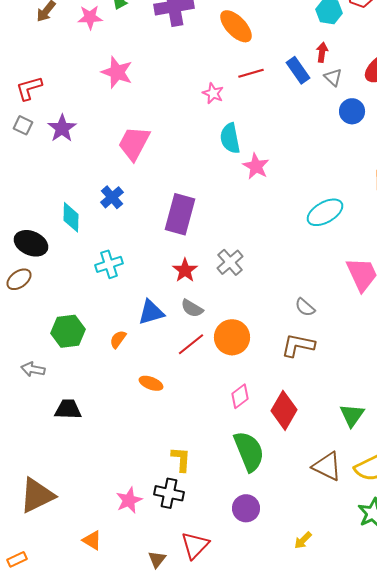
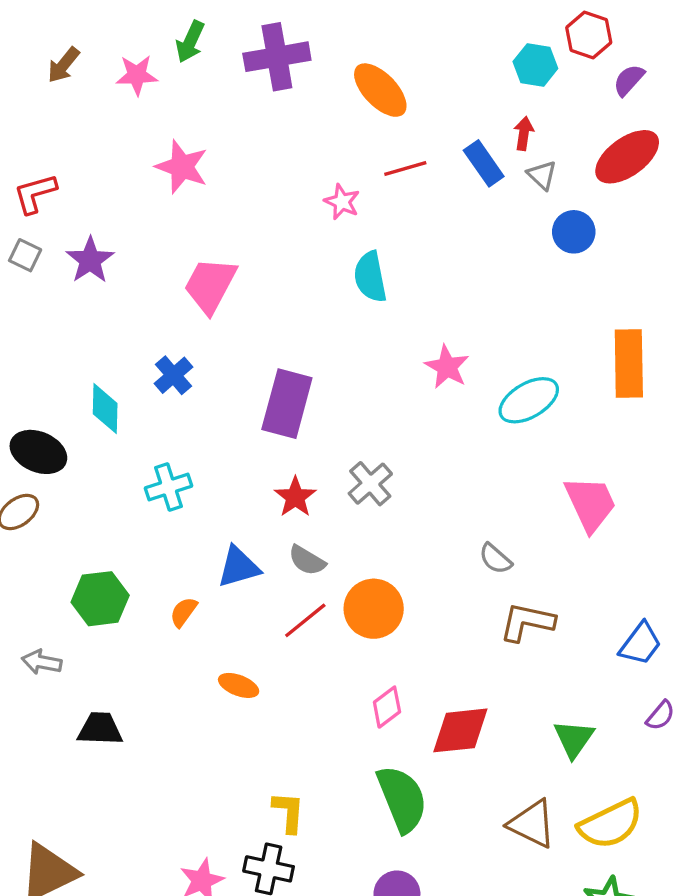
pink star: (256, 166) -> (447, 367), moved
brown L-shape: (298, 345) -> (527, 622), moved
red diamond: (284, 410) -> (460, 730), turned 54

